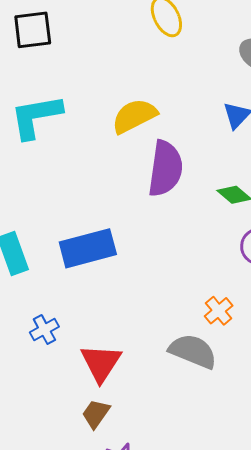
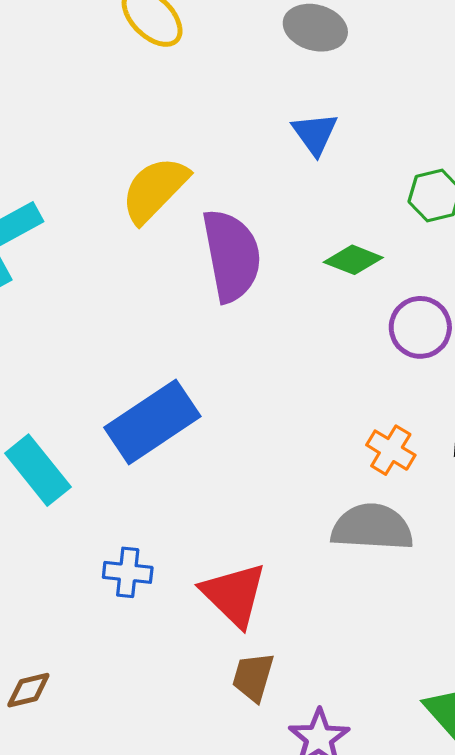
blue cross: (44, 329) -> (128, 572), turned -36

